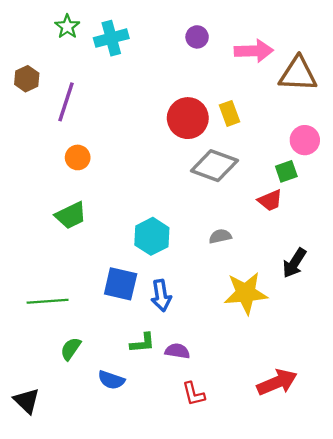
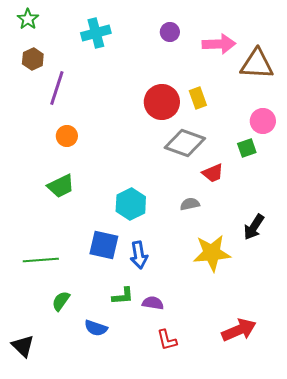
green star: (67, 27) -> (28, 19), moved
brown hexagon: (27, 79) -> (33, 59), moved
red trapezoid: (270, 200) -> (213, 173), moved

